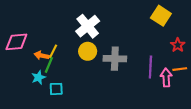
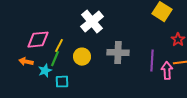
pink diamond: (16, 42) -> (38, 40), moved
yellow circle: (88, 51) -> (82, 57), moved
orange arrow: (42, 55) -> (26, 62), moved

